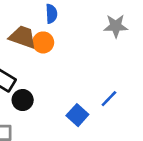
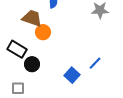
orange circle: (43, 42) -> (43, 32), moved

